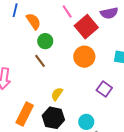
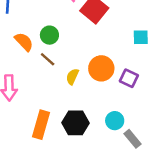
orange semicircle: (33, 21) -> (24, 42), moved
orange circle: (84, 57) -> (101, 68), moved
yellow semicircle: (57, 94) -> (72, 77), moved

